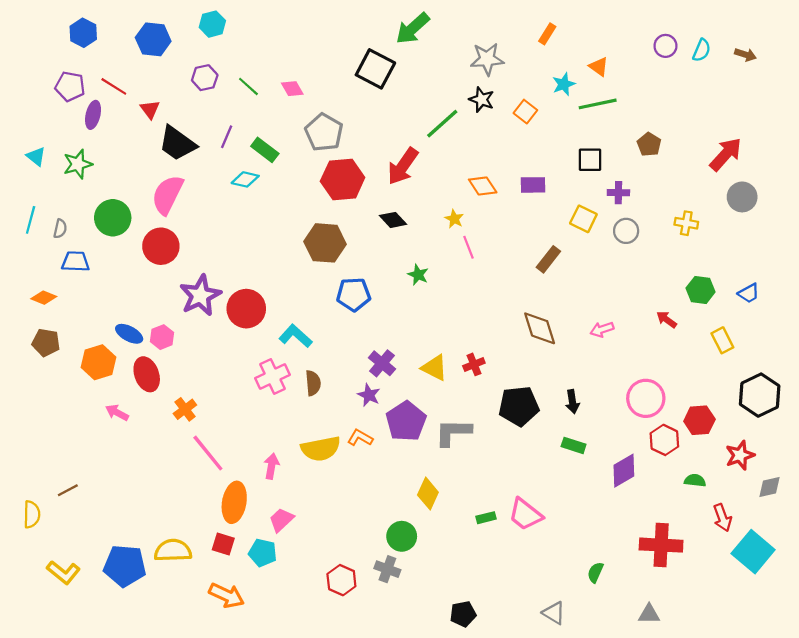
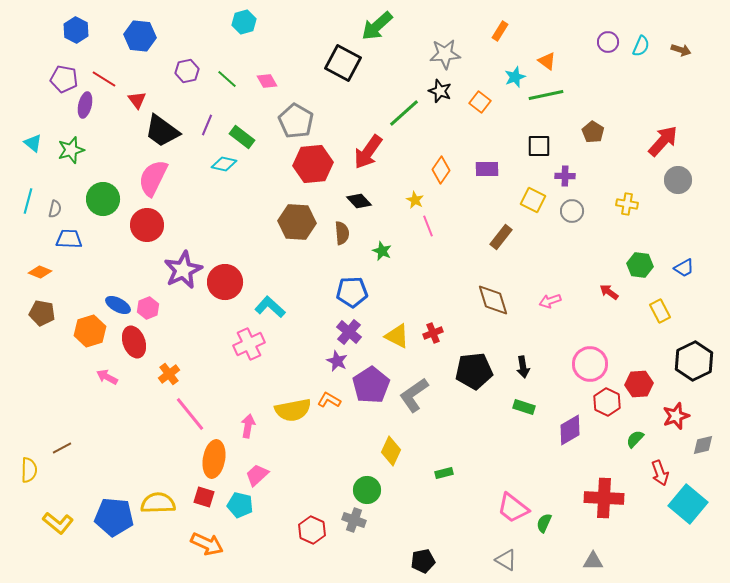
cyan hexagon: (212, 24) -> (244, 22), moved
orange diamond: (483, 186) -> (441, 170), turned 68
blue pentagon: (354, 294) -> (352, 292), moved
brown semicircle: (313, 383) -> (342, 233), moved
gray L-shape: (453, 432) -> (414, 395), turned -36
green semicircle: (695, 480) -> (635, 439), turned -54
pink trapezoid: (525, 514) -> (513, 508), moved

